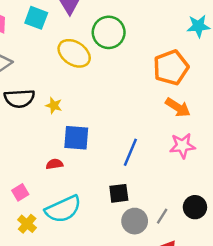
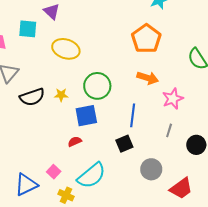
green circle: (109, 32) -> (97, 86), moved
orange arrow: (178, 107) -> (148, 78), moved
black square: (119, 193) -> (124, 144), moved
gray line: (162, 216) -> (169, 130), moved

